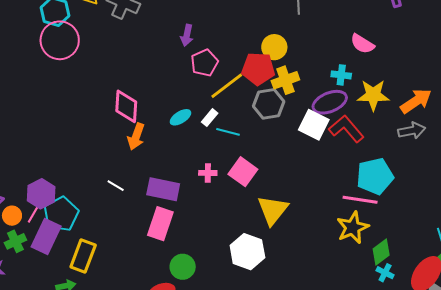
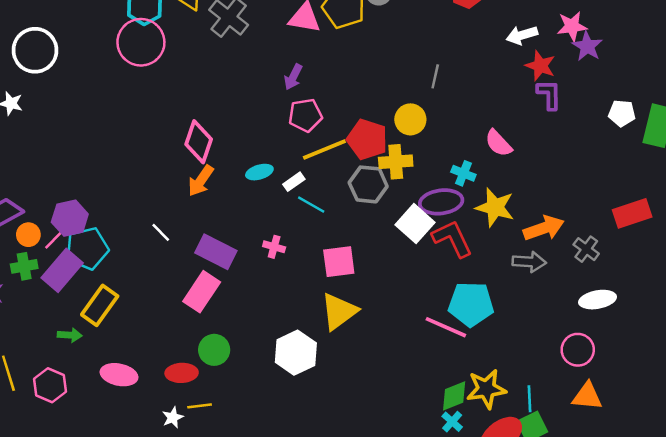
yellow circle: (274, 47) -> (410, 119), moved
pink square: (243, 172) -> (339, 262), moved, turned 32
yellow star: (353, 228) -> (486, 389), moved

